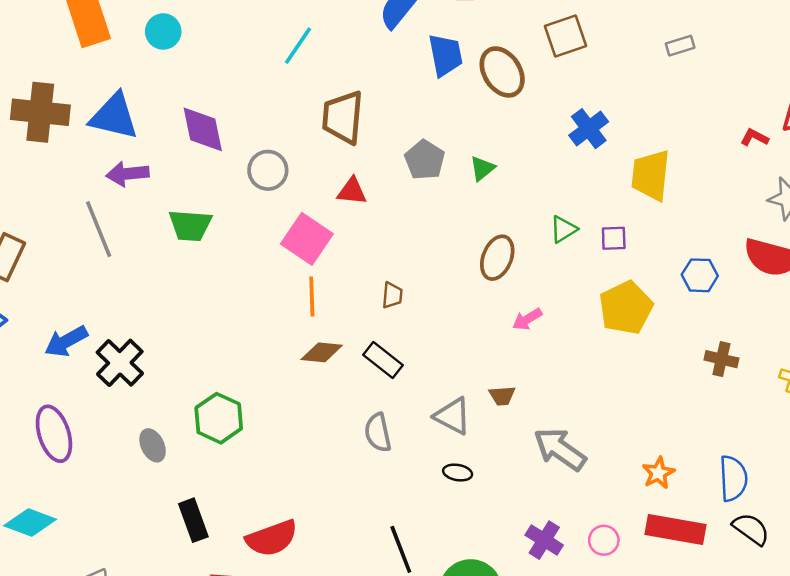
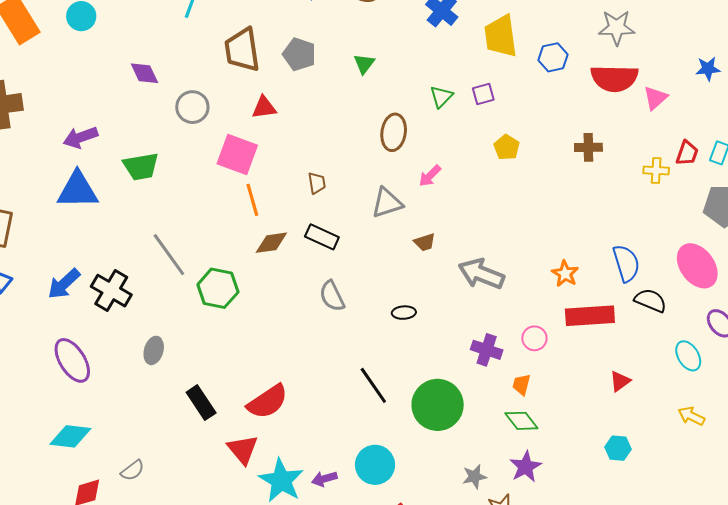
blue triangle: (114, 116) -> (78, 190), moved
purple diamond: (203, 129) -> (144, 73), moved, size x0.7
gray pentagon: (425, 160) -> (299, 54), moved
gray line: (99, 229) -> (169, 255), moved
blue hexagon: (700, 275) -> (553, 57), moved
yellow pentagon: (626, 308) -> (507, 147), size x0.6
brown cross: (721, 359) -> (588, 147), moved
gray triangle: (453, 416) -> (387, 203), moved, turned -32
green hexagon: (219, 418) -> (218, 288), moved
gray ellipse: (153, 445) -> (154, 350), turned 56

